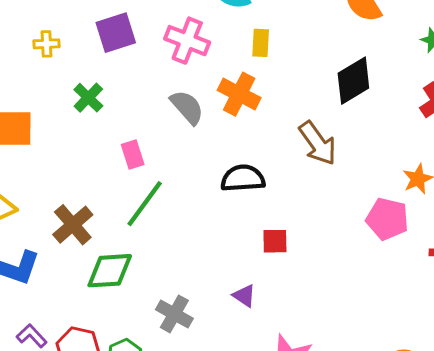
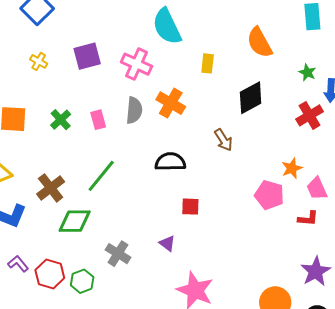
yellow rectangle: (261, 43) -> (208, 63), moved
yellow cross: (46, 44) -> (39, 61), turned 30
green cross: (88, 98) -> (61, 120), moved
gray semicircle: (187, 107) -> (134, 110), turned 44
brown arrow: (318, 143) -> (223, 140), size x0.7
pink rectangle: (133, 155) -> (98, 120), moved

